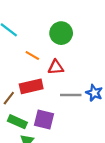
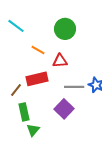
purple square: (44, 120) -> (64, 109), moved, turned 30
green rectangle: (17, 122) -> (24, 112), turned 54

